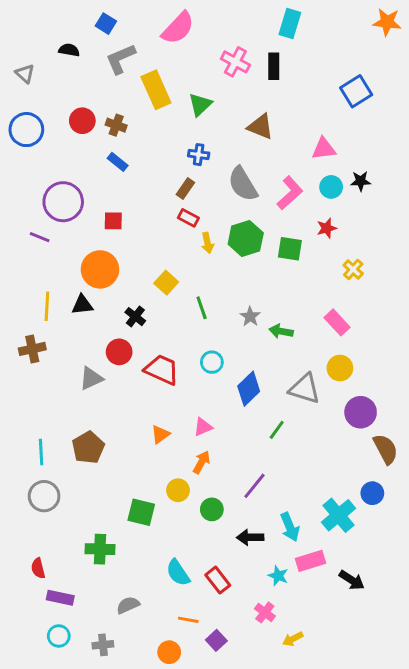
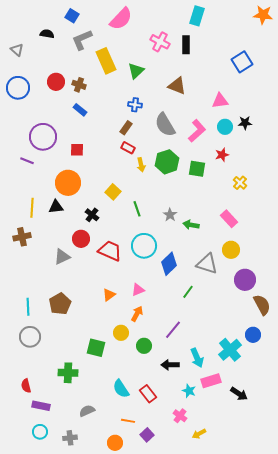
cyan circle: (212, 362) -> (144, 246), size x1.6

